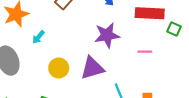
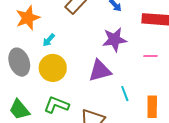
yellow circle: (59, 68) -> (53, 68), moved, size x1.4

